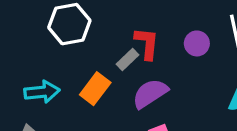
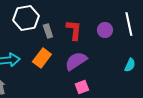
gray rectangle: (127, 60) -> (48, 31), moved, turned -64

